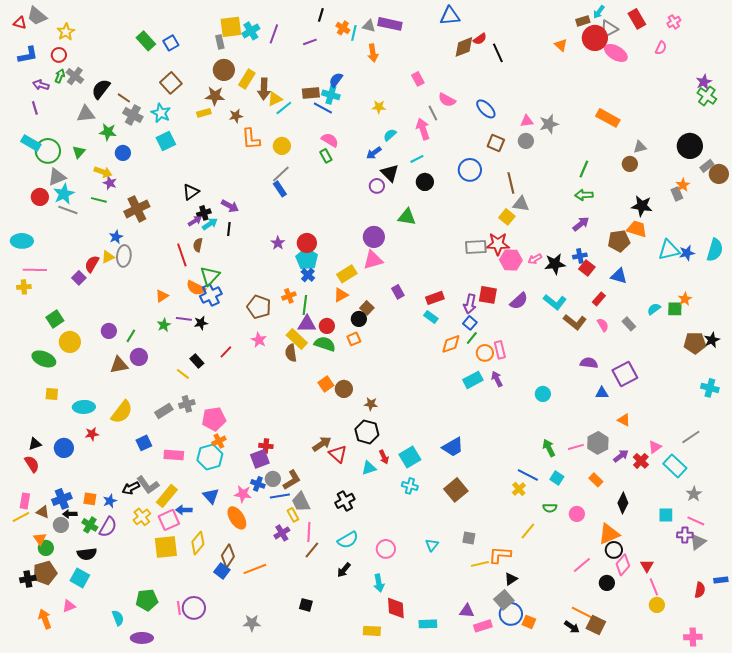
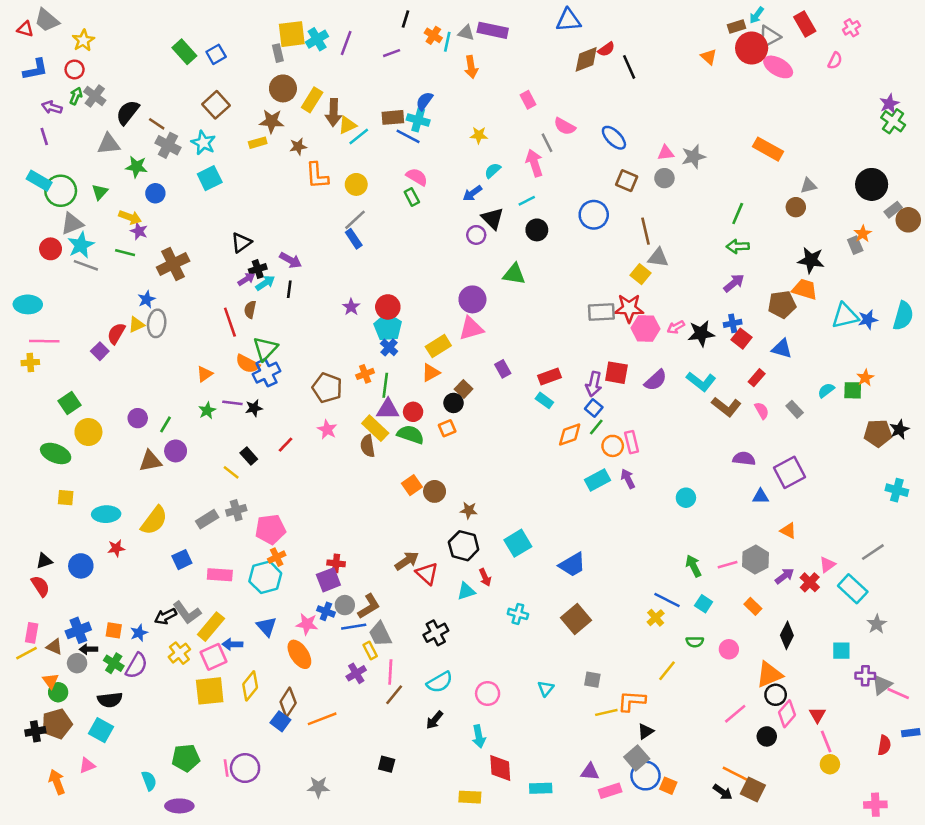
cyan square: (410, 457) -> (518, 543), moved
pink line: (696, 521) -> (898, 693), moved

